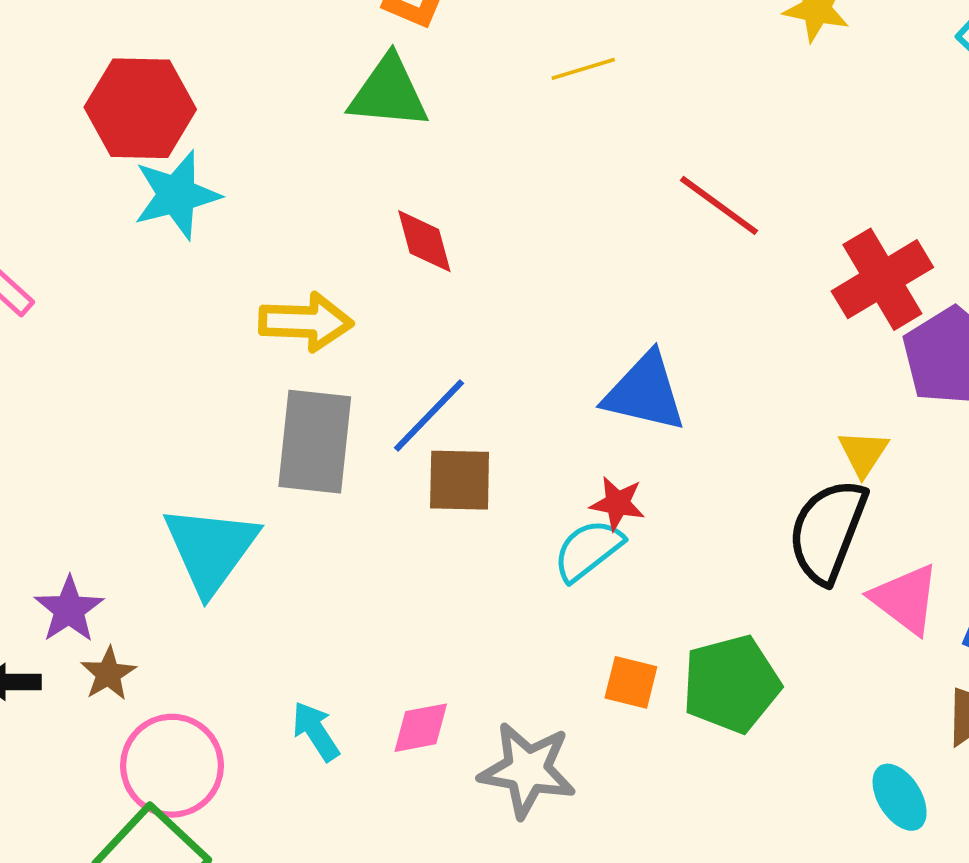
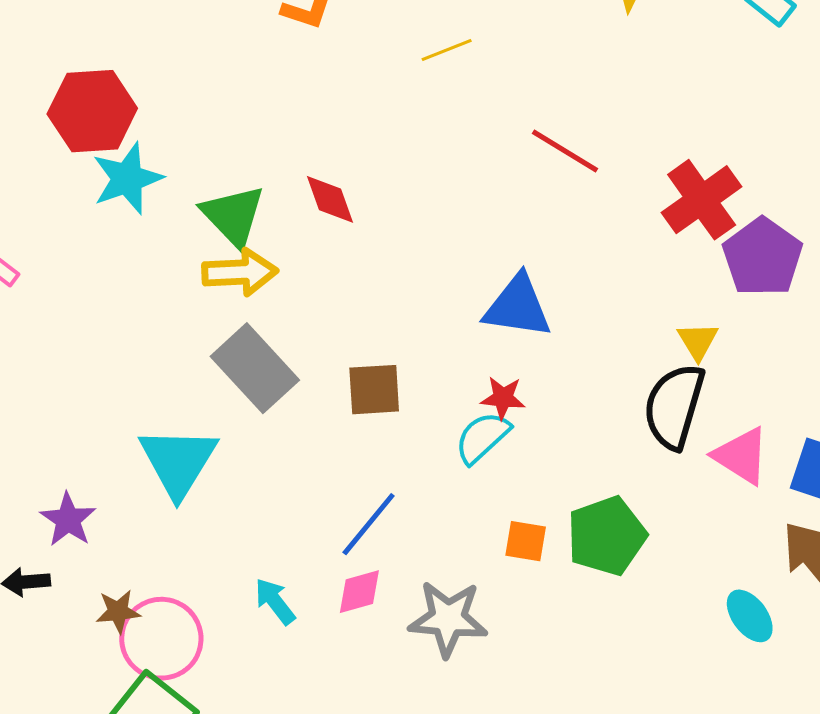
green triangle: (389, 93) -> (233, 216), moved, turned 46
blue line: (429, 416) -> (369, 524), moved
gray rectangle: (315, 442) -> (255, 368), turned -44
brown star: (108, 674) -> (118, 611), moved, turned 30

